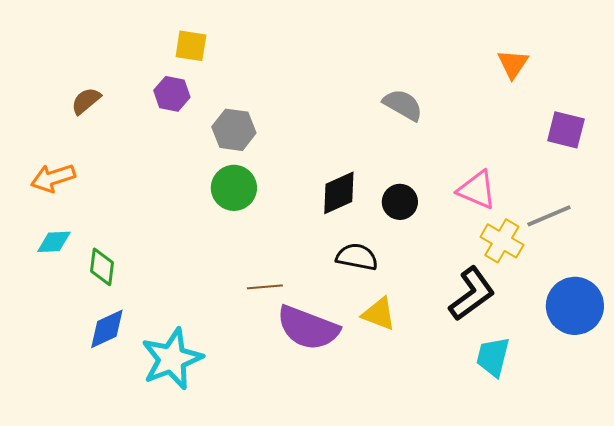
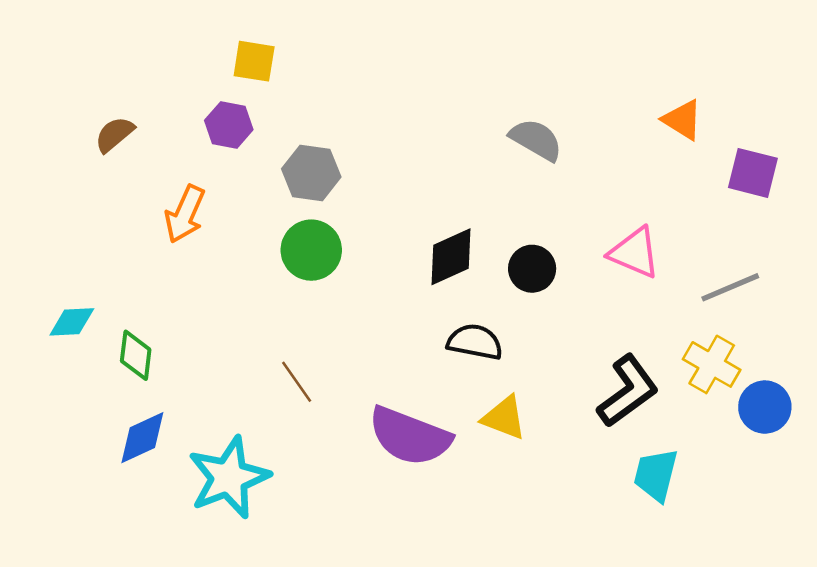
orange triangle: (513, 64) -> (682, 120), moved, turned -32
orange arrow: (53, 178) -> (185, 214), moved, turned -48
yellow cross: (502, 241) -> (712, 364), moved
brown line: (265, 287) -> (297, 382), moved, turned 60
blue circle: (575, 306) -> (765, 407), size x0.7

